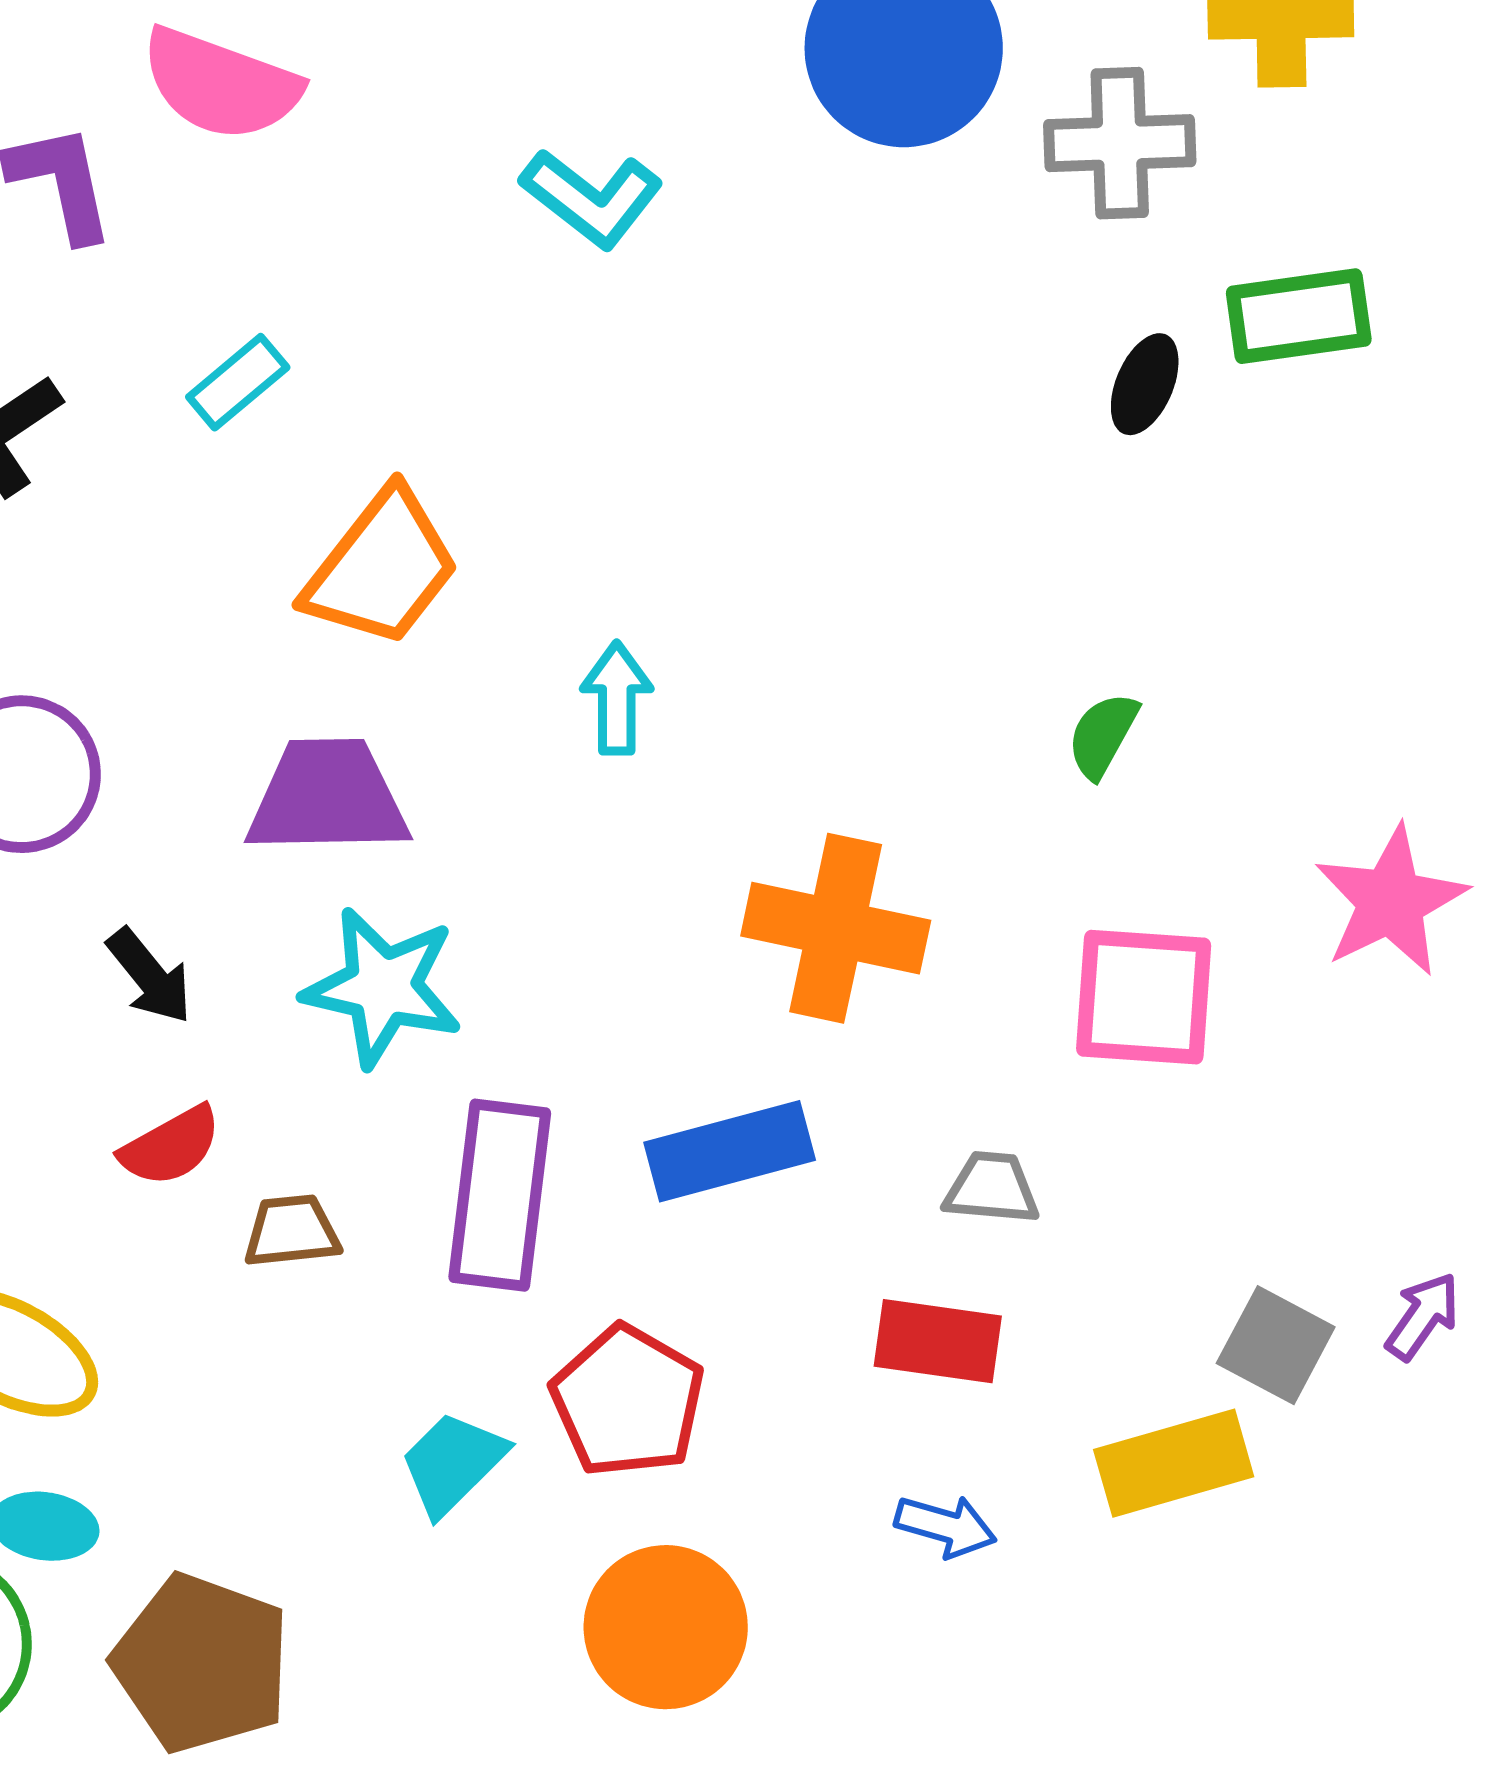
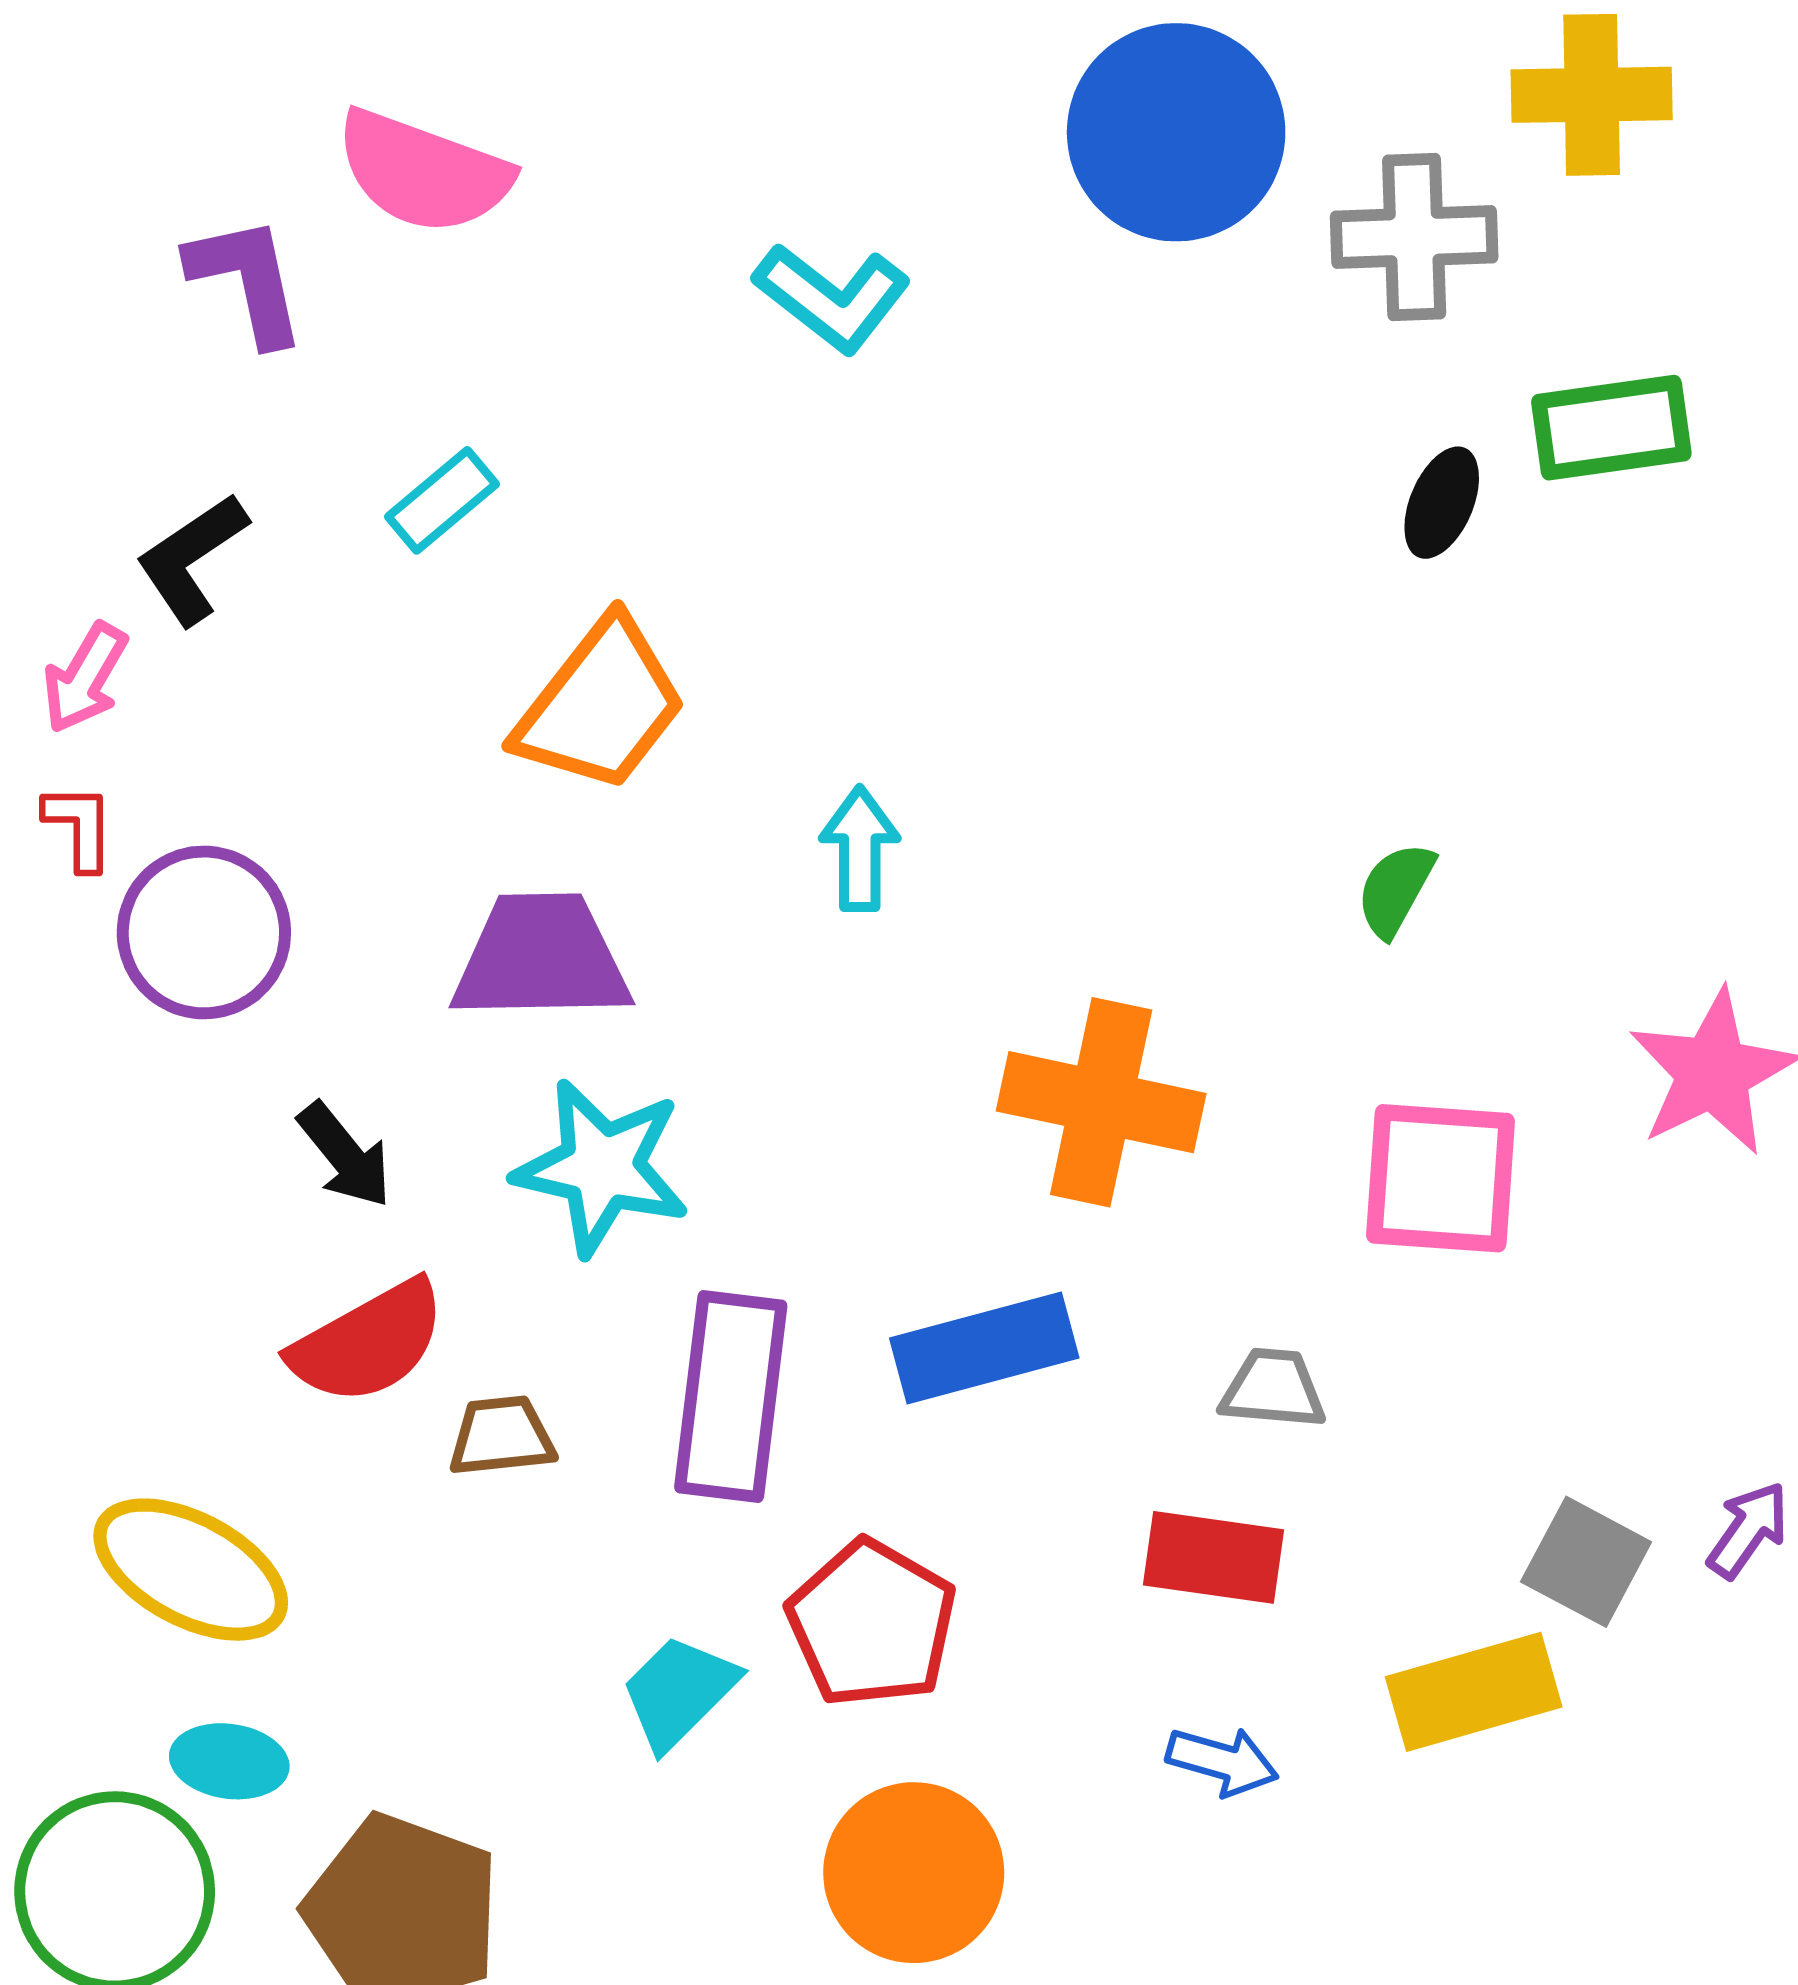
red semicircle: (171, 1146) -> (368, 1342), size x1.4

